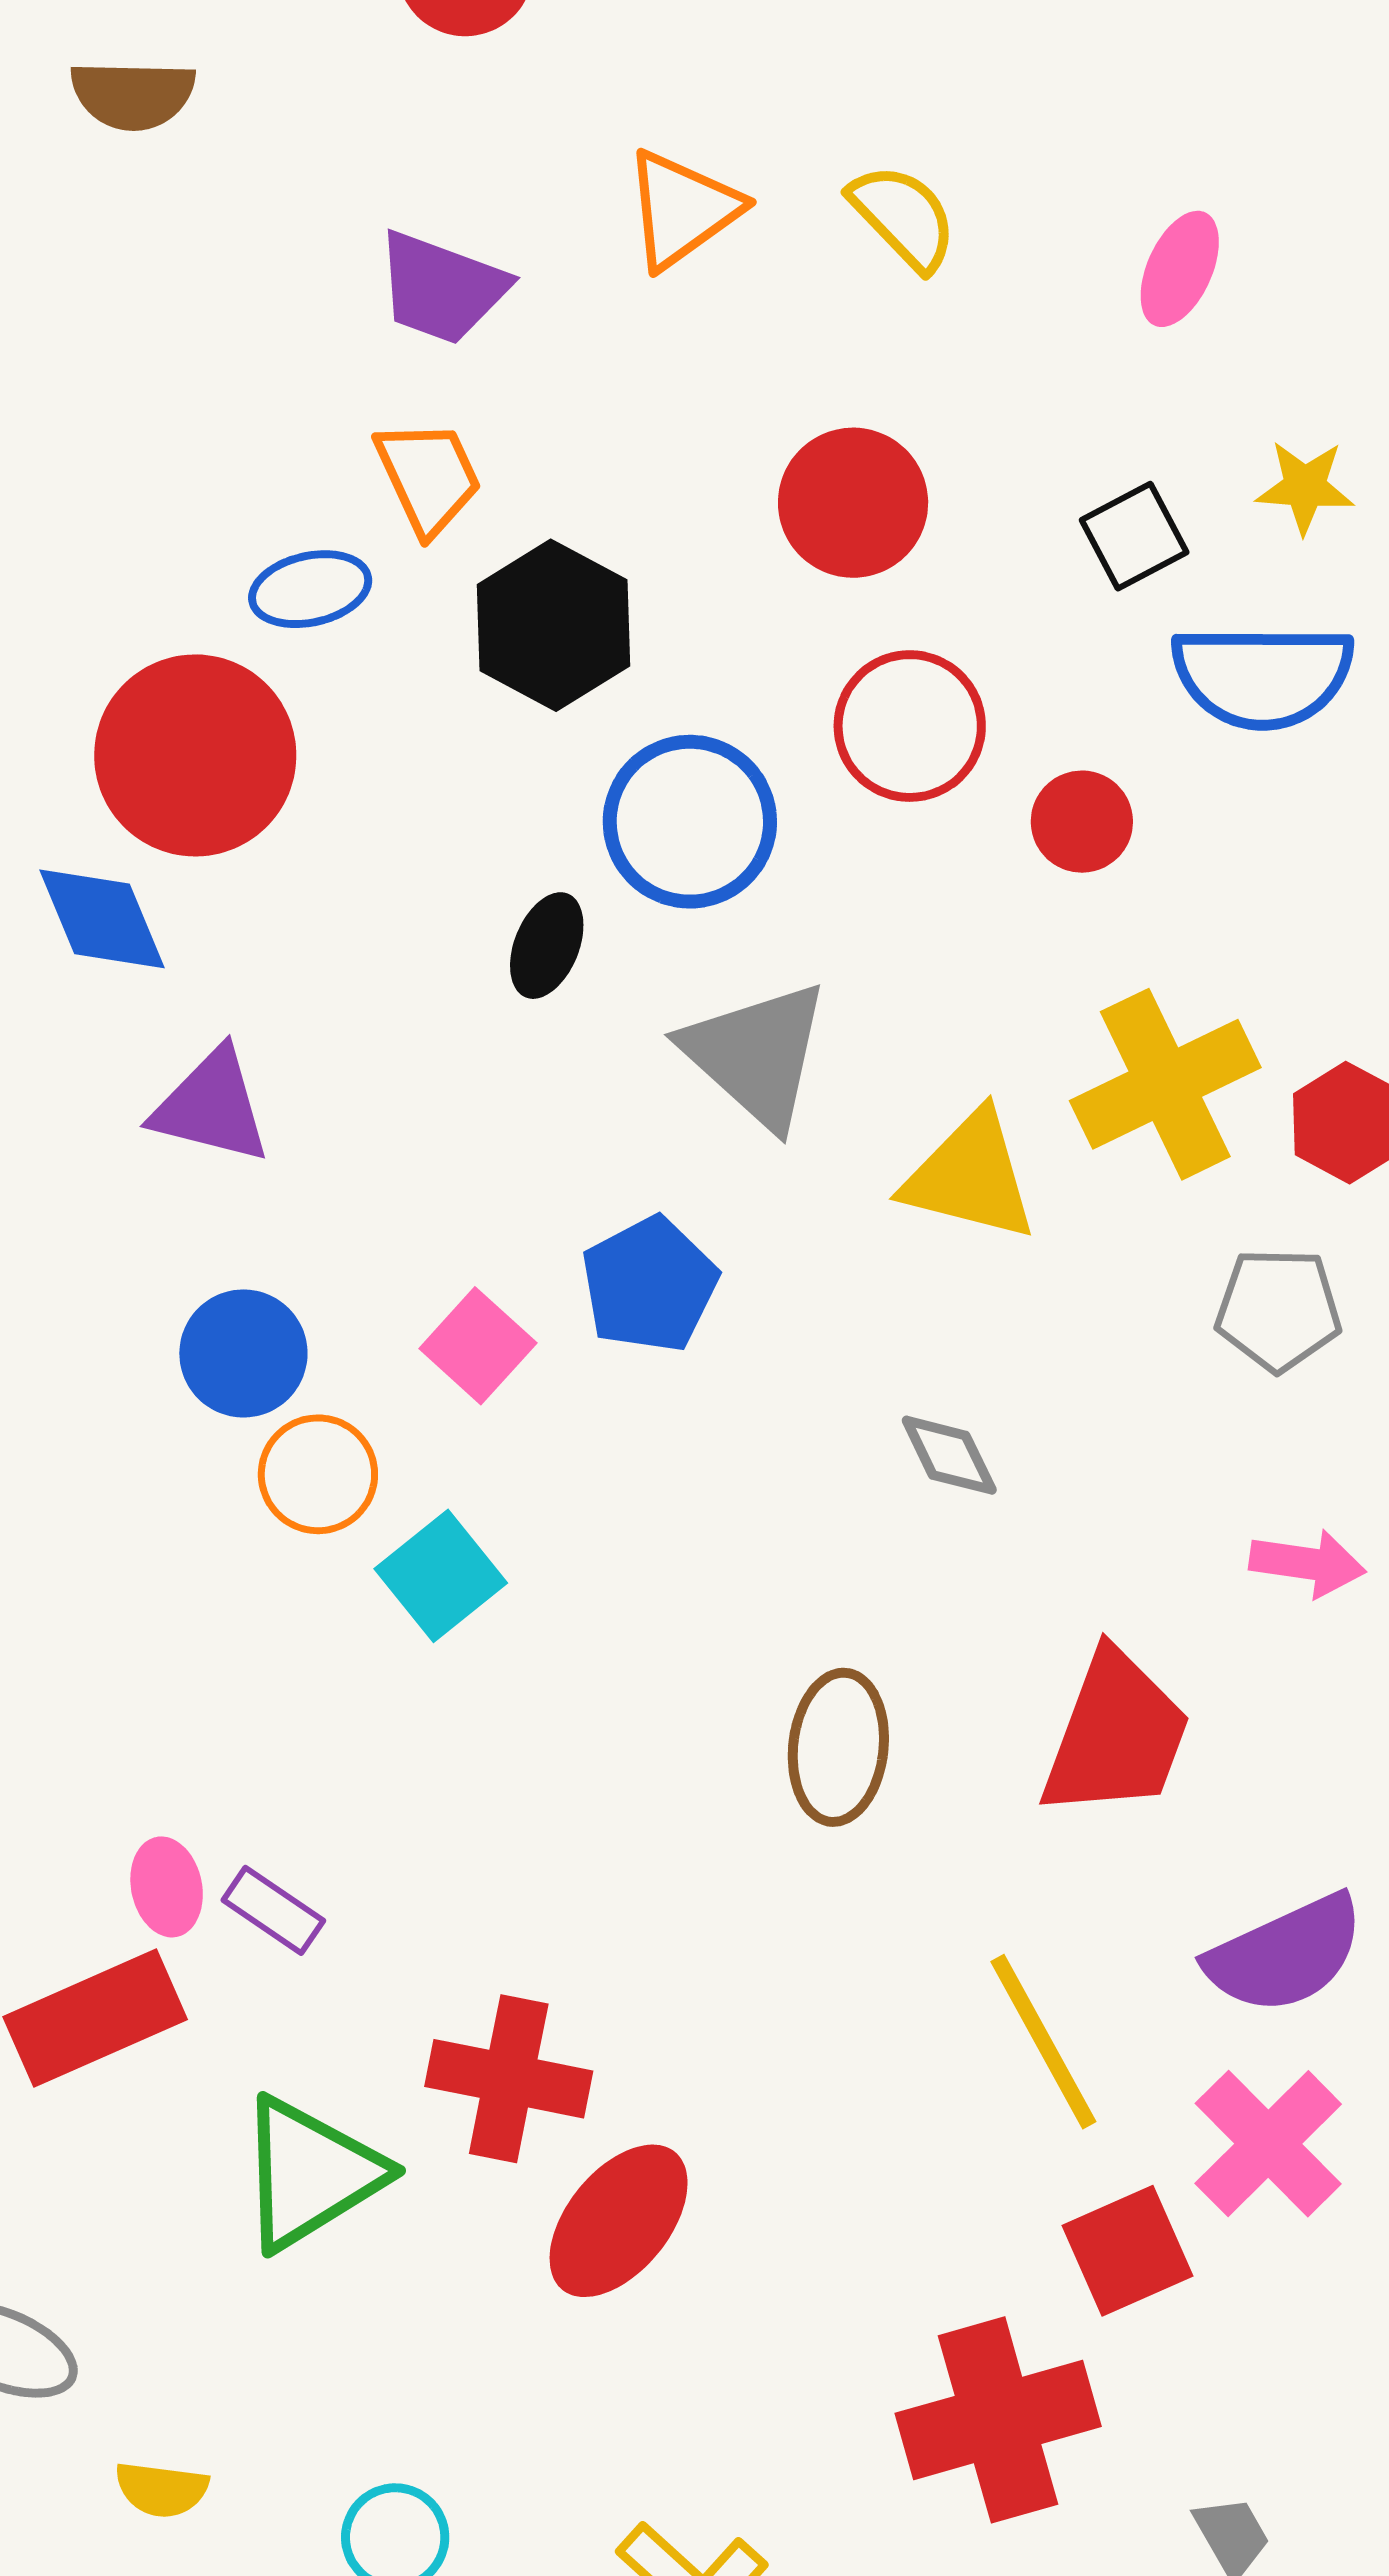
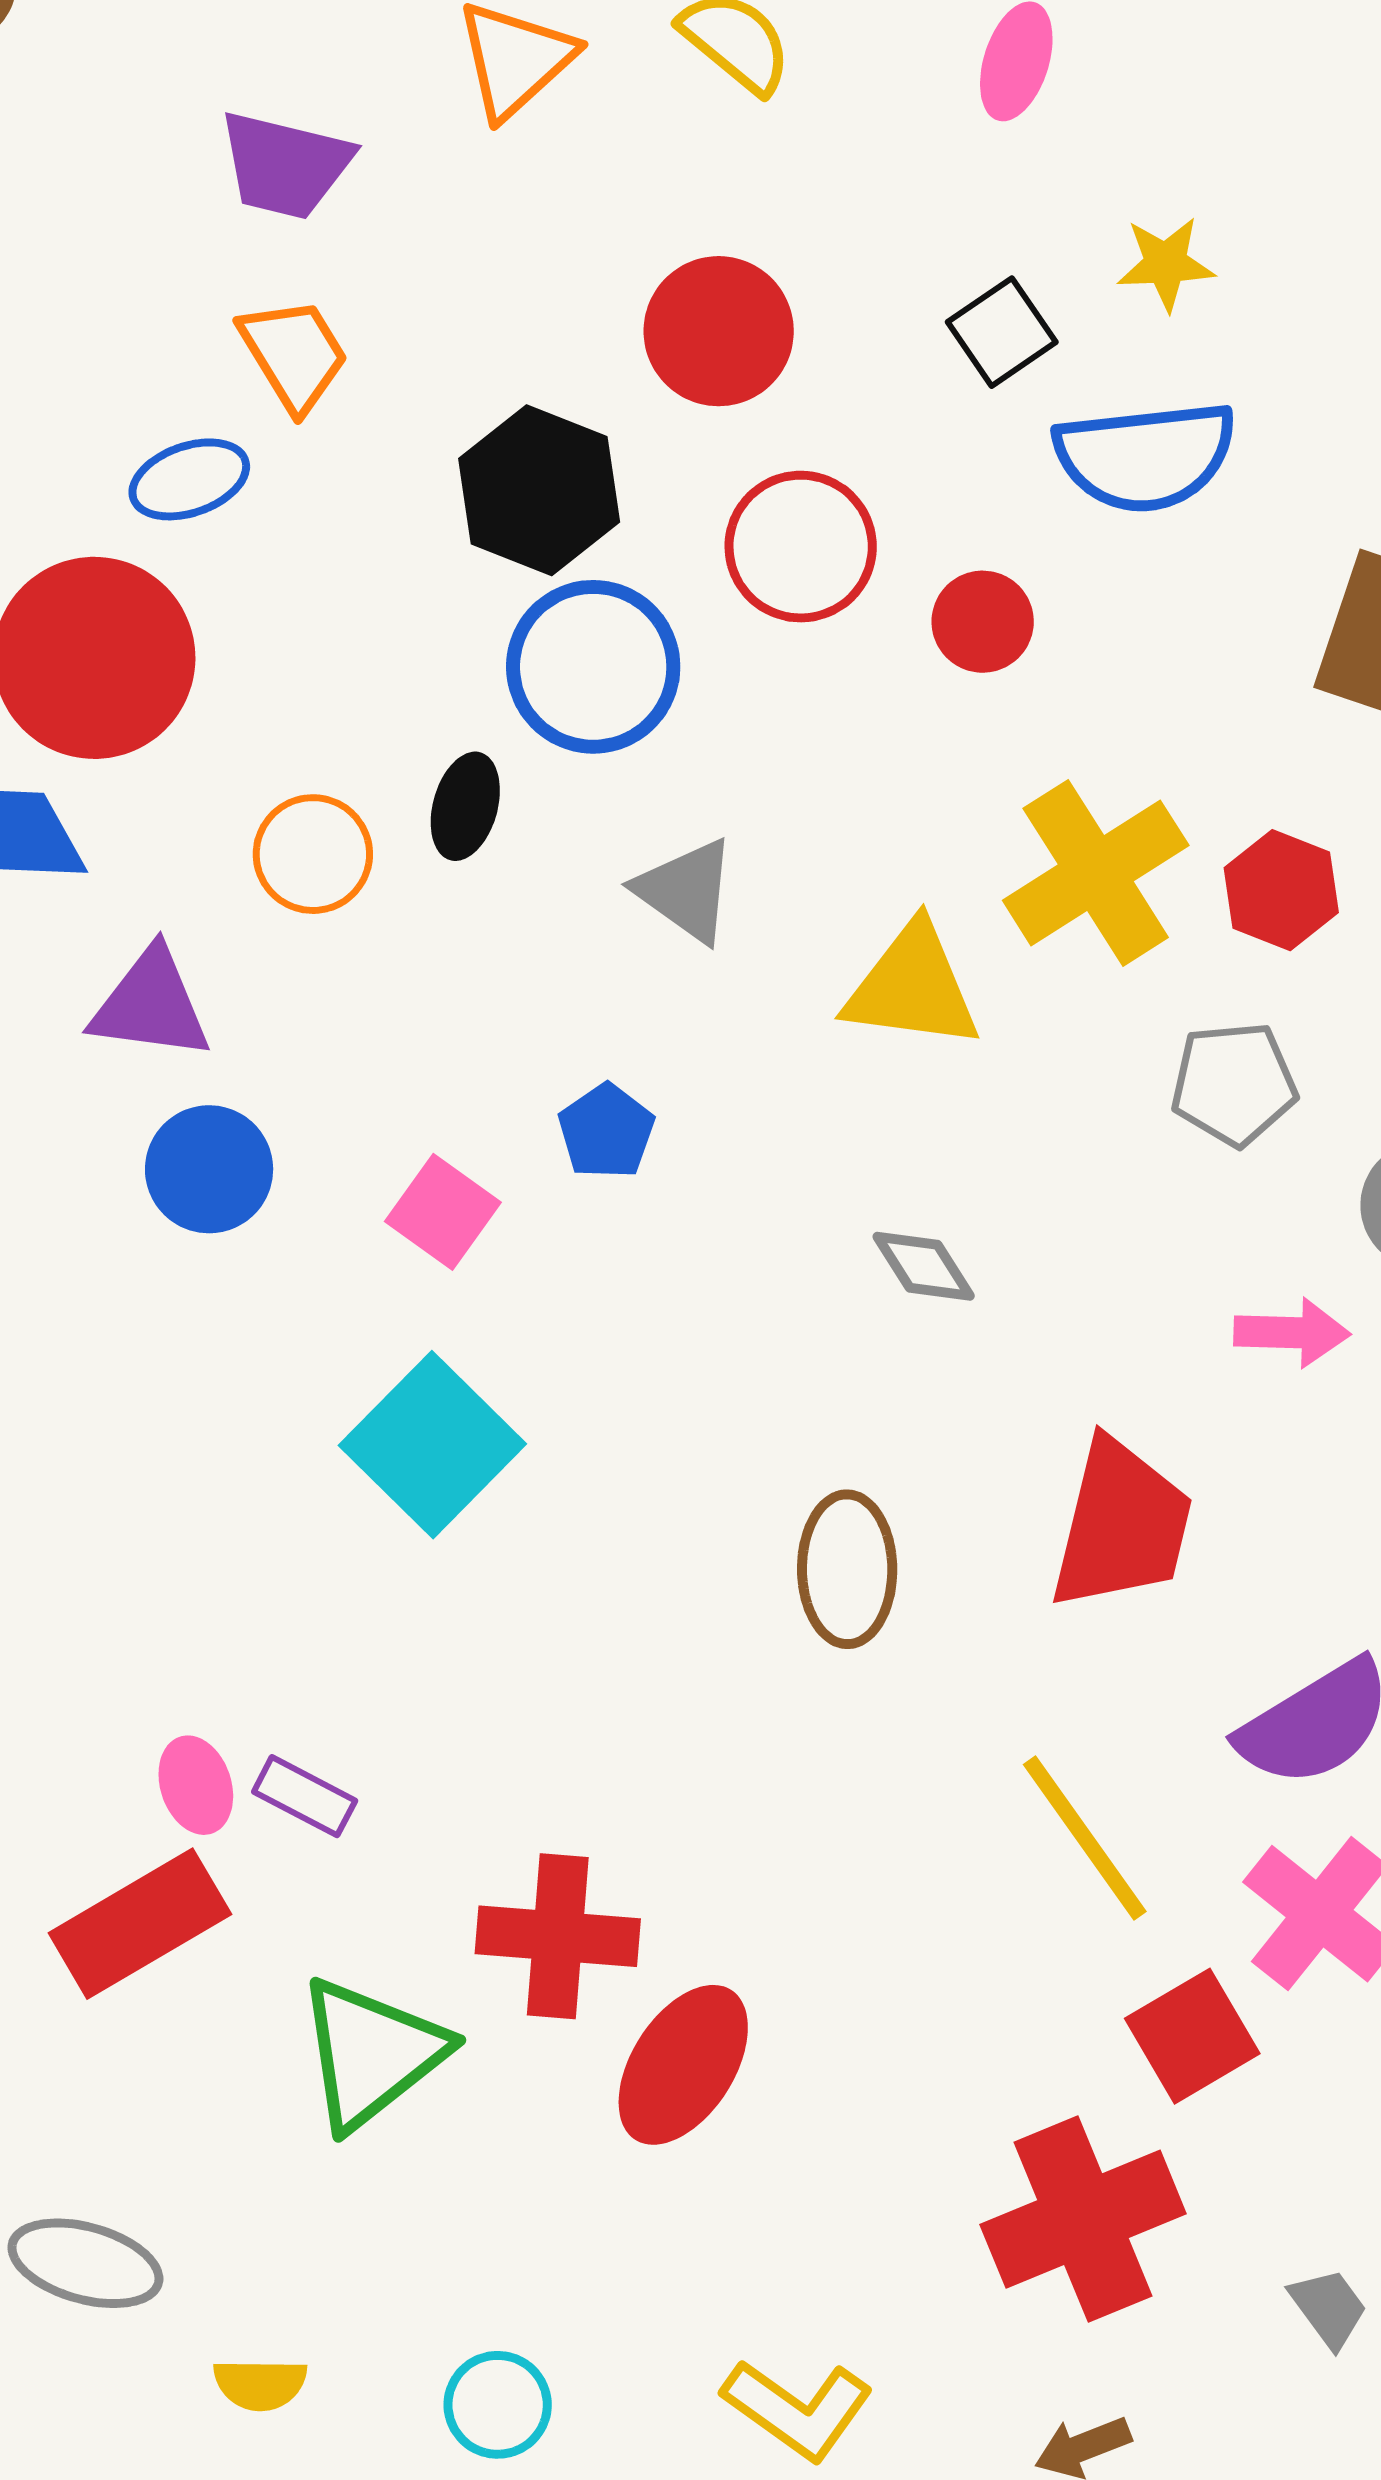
black hexagon: (553, 625) -> (539, 490), moved
gray triangle: (756, 1055) -> (686, 890), size x0.7
blue pentagon: (649, 1285) -> (606, 1131), size x0.7
blue circle: (243, 1353) -> (209, 1169), moved
orange circle: (318, 1474) -> (313, 854), moved
cyan square: (441, 1576) -> (432, 1445), size x1.4

